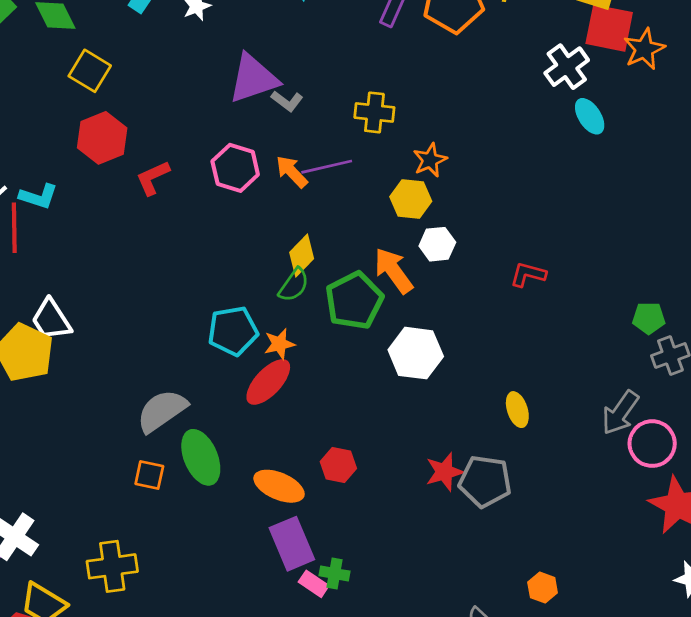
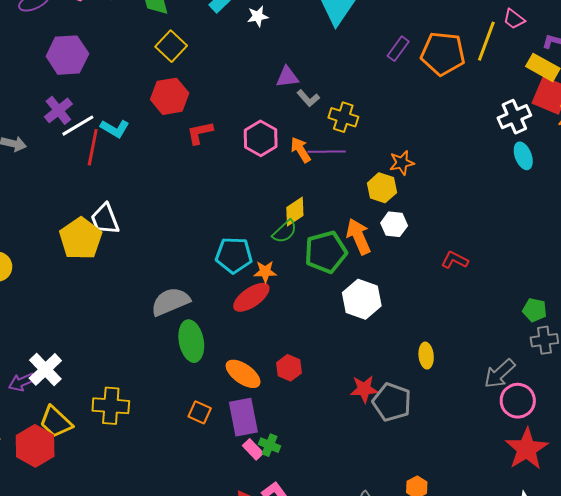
purple triangle: (253, 79) -> (287, 77), size x0.6
yellow cross: (374, 112) -> (343, 117), moved
orange square: (149, 475) -> (200, 412), moved

